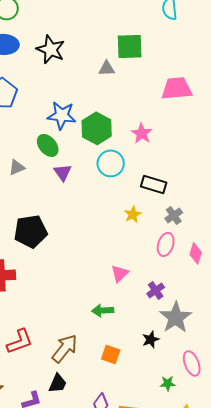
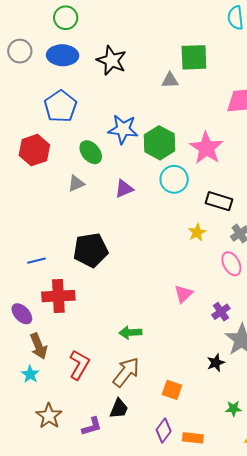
pink star: (142, 133) -> (206, 148), size x1.5
green ellipse: (48, 145) -> (91, 152), moved
purple triangle: (63, 172) -> (124, 189), turned 42
pink ellipse: (166, 244) -> (231, 264), turned -45
green arrow: (103, 310) -> (130, 333), moved
red L-shape: (20, 341) -> (79, 365), turned -40
orange square: (111, 354) -> (172, 390), moved

